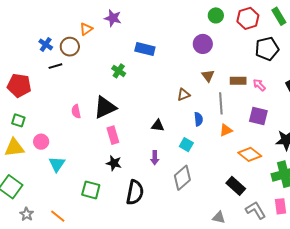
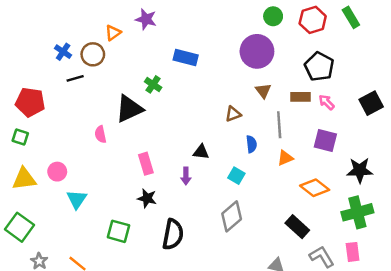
purple circle: (203, 44) -> (257, 51), size x1.4
black pentagon: (267, 49) -> (319, 67), moved, turned -30
black triangle: (105, 107) -> (129, 109), moved
green square: (18, 120) -> (20, 137), moved
purple arrow: (155, 158) -> (186, 176), moved

